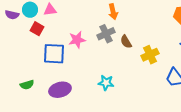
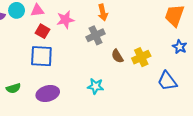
red square: (37, 29) -> (43, 31), moved
pink star: (77, 40) -> (65, 20), moved
brown semicircle: (126, 42) -> (117, 56), moved

